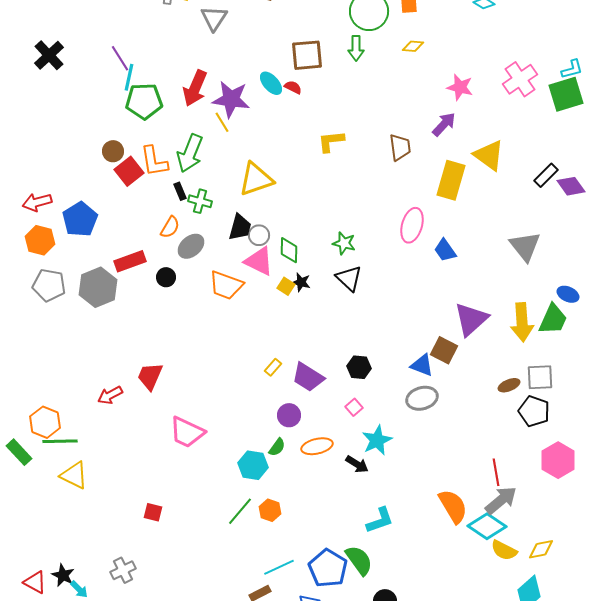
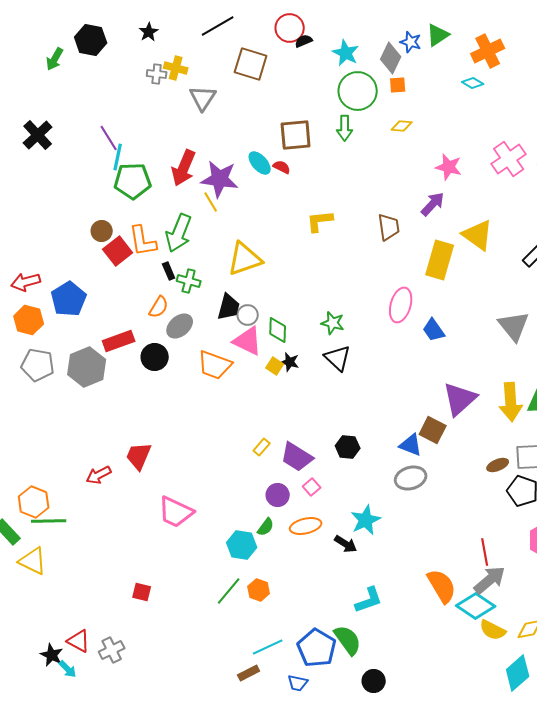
black circle: (166, 277) -> (155, 357), size x1.4
pink square: (354, 407) -> (312, 487), moved
yellow triangle: (74, 475) -> (33, 561), moved
red triangle: (35, 582) -> (79, 641), moved

